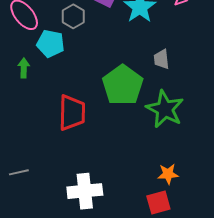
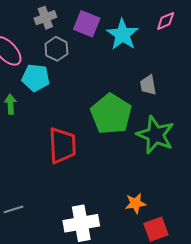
orange star: (168, 174) -> (135, 203), moved

